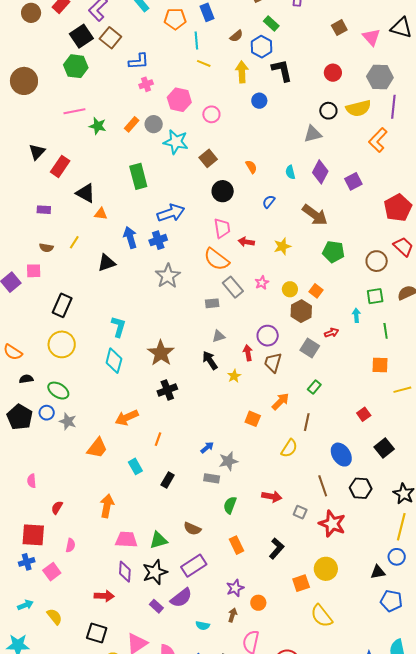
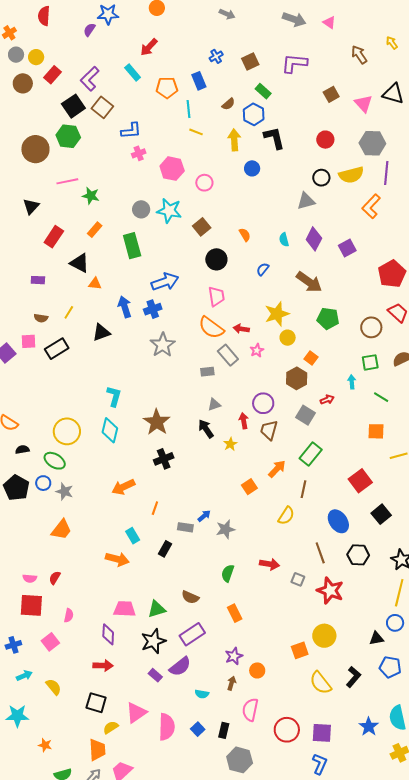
brown circle: (24, 81) -> (35, 149), moved
orange rectangle: (132, 124) -> (95, 230), moved
gray circle: (154, 124) -> (141, 209), moved
black triangle: (37, 152) -> (31, 206), moved
red arrow: (246, 242) -> (241, 329), moved
yellow star: (282, 246) -> (277, 314), size x1.4
yellow circle: (290, 289) -> (288, 338), moved
black rectangle: (62, 305) -> (57, 349), moved, turned 35
green line: (386, 331) -> (381, 397), turned -49
yellow circle: (62, 344) -> (67, 431), moved
green rectangle: (314, 387) -> (311, 454), size x1.6
red square: (364, 414) -> (360, 481), size x1.6
orange square: (253, 419) -> (249, 487), turned 35
orange trapezoid: (97, 448) -> (61, 530), moved
gray rectangle: (212, 478) -> (185, 527), moved
pink semicircle: (32, 481) -> (30, 578), moved, turned -80
orange arrow: (107, 506) -> (117, 559), moved, turned 95
black L-shape: (277, 548) -> (353, 677), moved
blue cross: (27, 562) -> (13, 645), moved
purple diamond: (125, 572) -> (108, 634), moved

